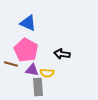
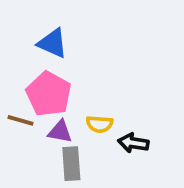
black arrow: (62, 54) -> (133, 143), moved
yellow semicircle: (47, 73) -> (100, 124), moved

